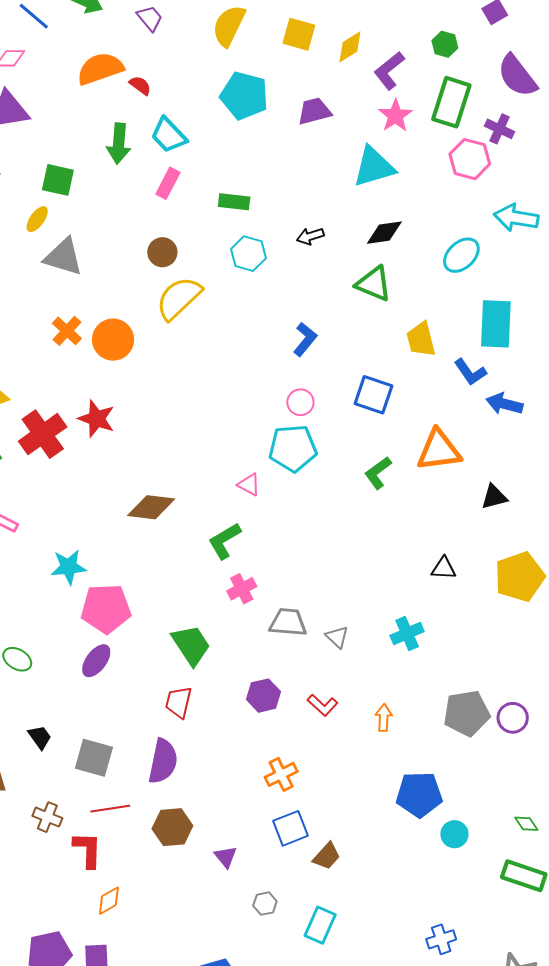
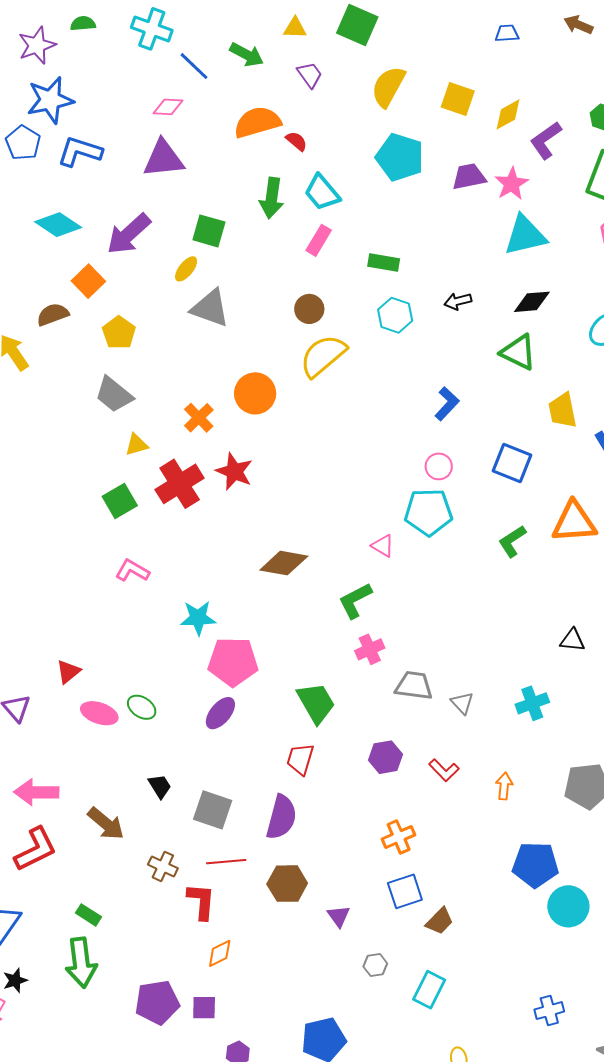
pink star: (395, 116) -> (512, 184), moved
orange cross: (67, 331) -> (199, 418), moved
cyan circle: (454, 834) -> (568, 906), size x1.5

